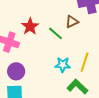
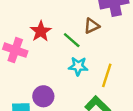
cyan star: (63, 65) -> (78, 66), moved
purple circle: (16, 71) -> (43, 96), moved

